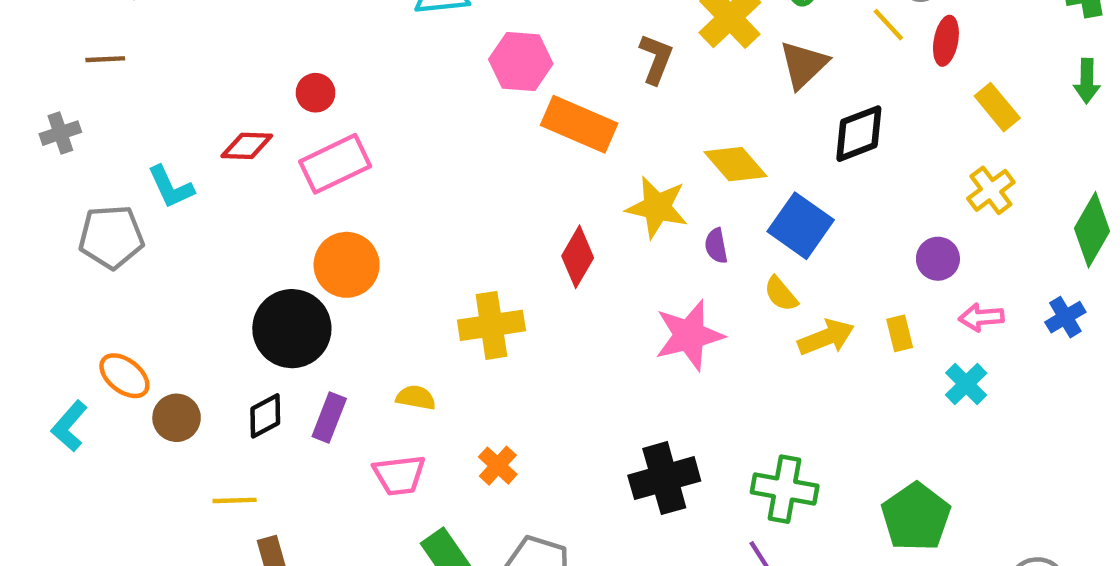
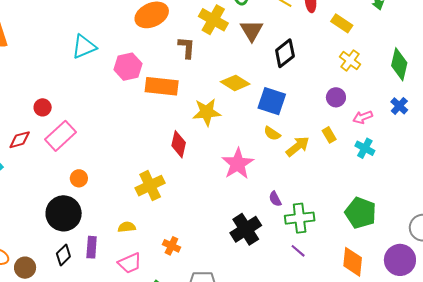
purple semicircle: (716, 246) -> (275, 199), moved
orange circle: (347, 265) -> (79, 178), size x0.6

